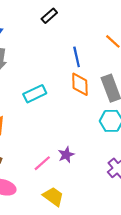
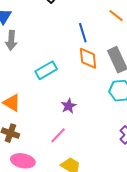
purple star: (66, 155) -> (69, 106), moved

